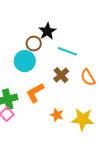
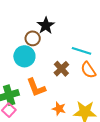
cyan line: (67, 51) -> (82, 51), moved
orange L-shape: (35, 93) -> (36, 87), turned -80

